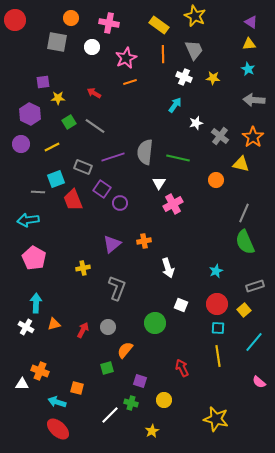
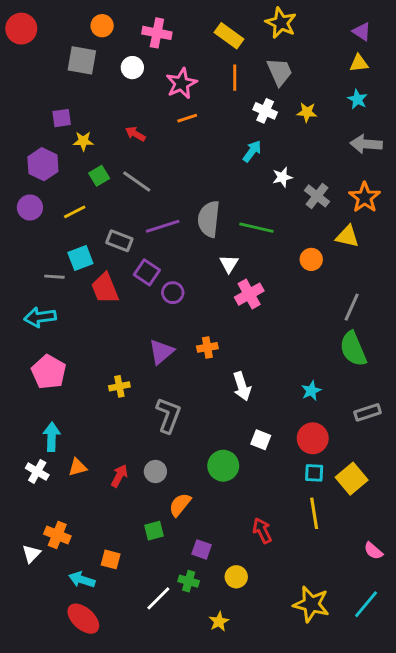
yellow square: (244, 310) -> (352, 479), moved, size x1.5
cyan line: (254, 342) -> (366, 604), moved
white triangle: (22, 384) -> (31, 554), turned -48

